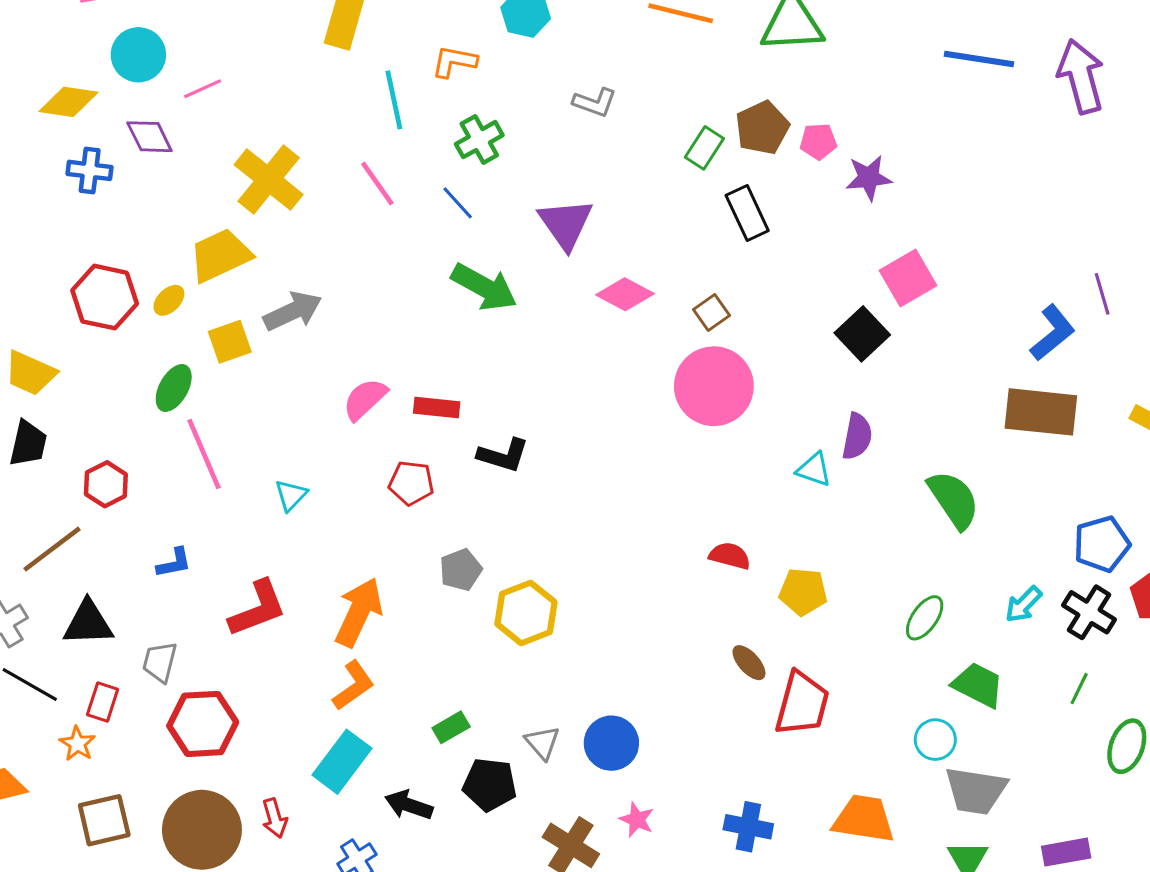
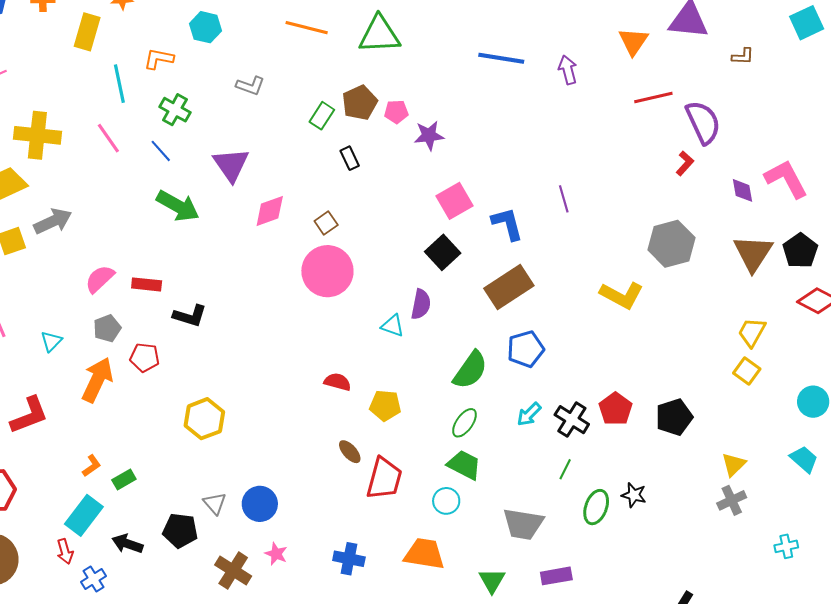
purple arrow: (1081, 76) -> (568, 70), size x0.6
green cross: (479, 140) -> (175, 110), turned -32
yellow cross: (269, 180) -> (37, 135), turned -33
black rectangle: (747, 213) -> (350, 158), size x0.7
pink diamond: (625, 294) -> (270, 211), turned -48
purple line: (1102, 294) -> (564, 199), moved
blue L-shape: (1053, 333) -> (507, 224), moved, turned -66
black square: (862, 334) -> (443, 252), moved
brown rectangle: (1041, 412) -> (509, 287), moved, turned -39
red pentagon: (411, 483) -> (145, 357), moved
green semicircle: (954, 500) -> (470, 370), moved, turned 69
blue pentagon: (1102, 544) -> (526, 349), moved
gray pentagon: (461, 570) -> (107, 328), moved
orange arrow: (359, 612) -> (97, 380), moved
green trapezoid: (978, 685) -> (464, 465), moved
orange L-shape: (353, 686) -> (92, 466), size x0.7
green rectangle: (451, 727) -> (124, 479), moved
cyan circle: (935, 740) -> (446, 501), moved
gray trapezoid: (976, 791) -> (523, 524), moved
red arrow: (275, 818) -> (65, 551), moved

